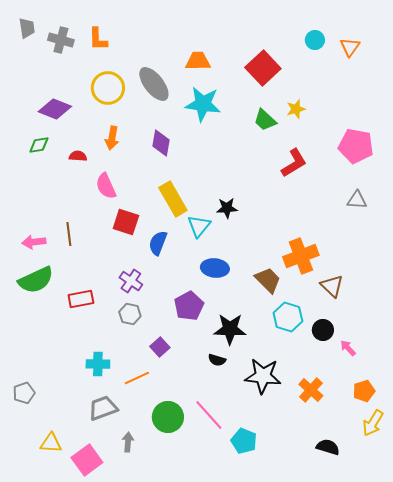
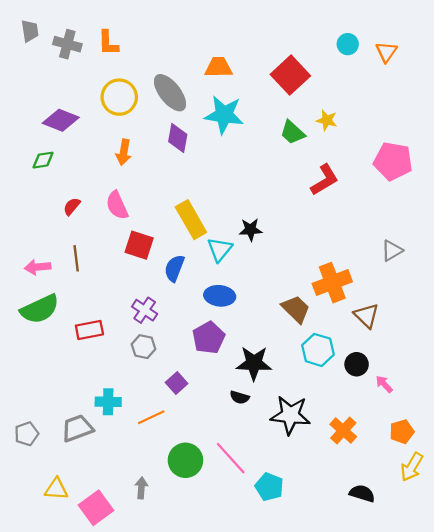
yellow star: (296, 109) -> (327, 120), turned 30
purple diamond: (161, 143) -> (178, 138), moved
red semicircle: (78, 156) -> (72, 206), moved, turned -54
gray triangle: (357, 200) -> (392, 251), moved, turned -35
blue ellipse: (215, 268) -> (220, 296), moved
gray trapezoid: (103, 408) -> (77, 428), moved

